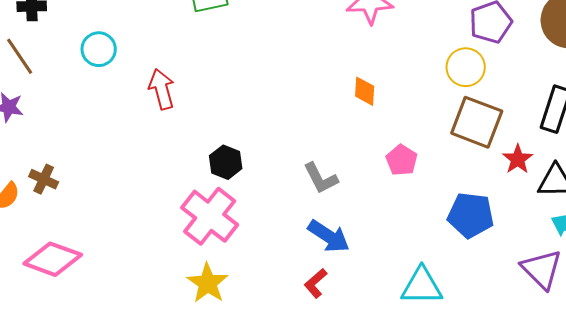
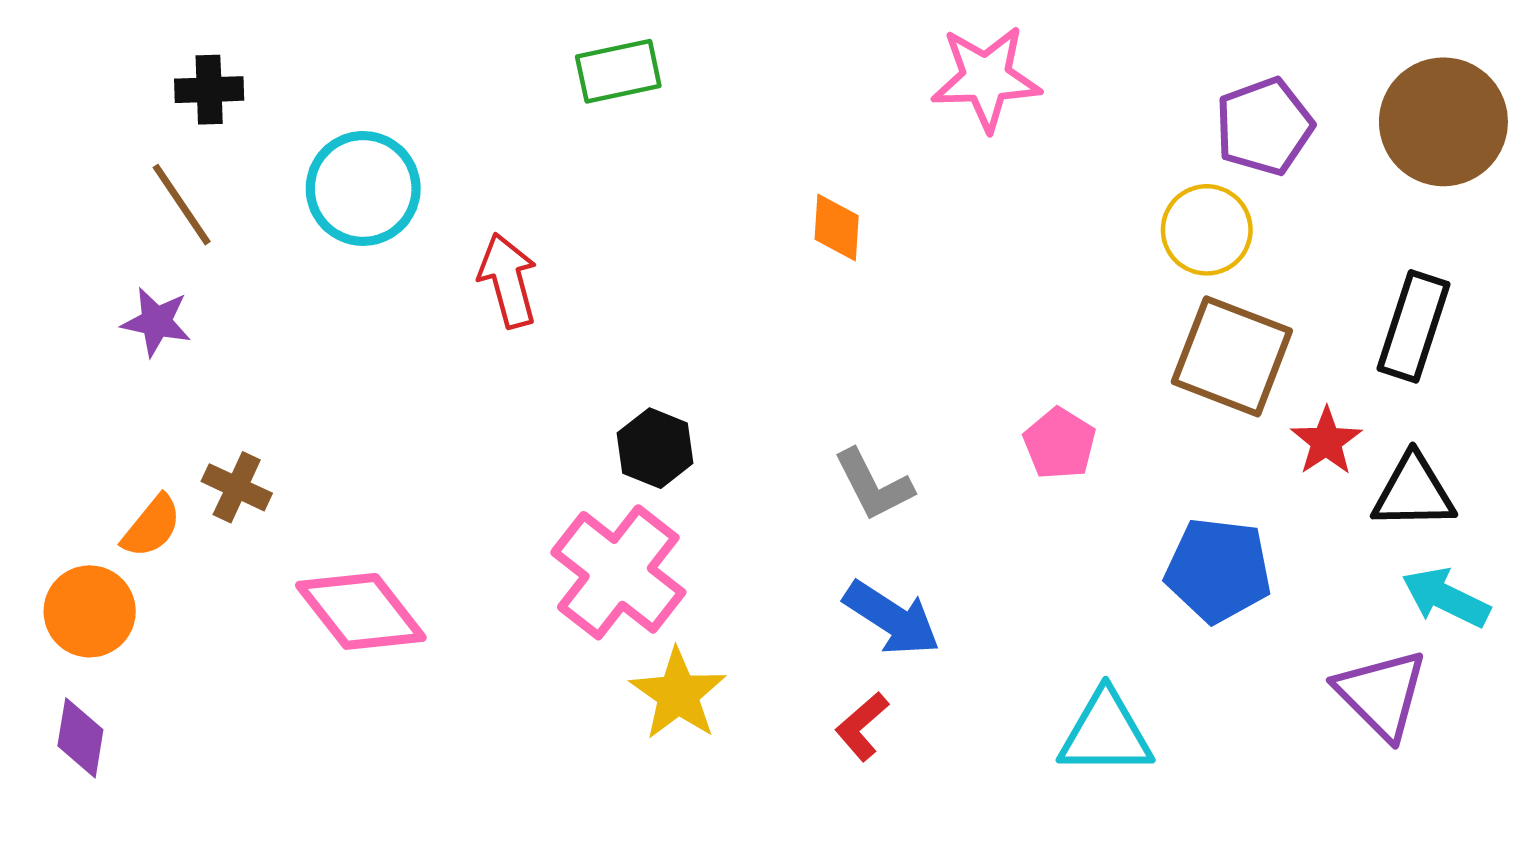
cyan circle: (99, 49) -> (363, 188), size x1.4
orange diamond: (365, 91) -> (837, 228), moved
pink diamond: (53, 259) -> (361, 611), moved, turned 32
yellow star: (208, 283) -> (678, 694), moved

